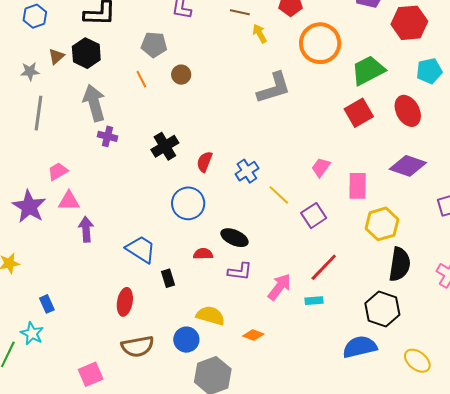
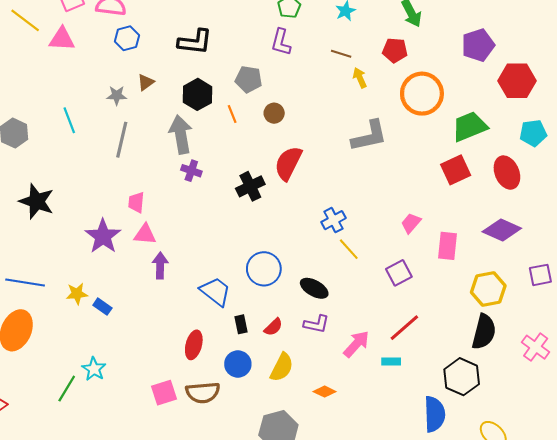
black hexagon: (86, 53) -> (197, 94), moved
red semicircle: (205, 162) -> (288, 163), moved, size x1.6
pink trapezoid: (58, 171) -> (136, 202), turned -60
yellow line: (279, 195) -> (349, 249), moved
blue circle: (188, 203) -> (264, 269), moved
yellow hexagon: (382, 224) -> (488, 289), moved
red semicircle: (203, 254) -> (273, 327), moved, turned 132
blue rectangle: (47, 304) -> (102, 307), moved, turned -36
yellow semicircle: (210, 316) -> (282, 367), turned 96
blue circle: (186, 340) -> (238, 364), moved
blue semicircle: (360, 347) -> (434, 414), turned 96
pink square: (91, 374) -> (164, 393), moved

